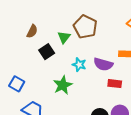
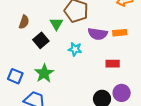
purple semicircle: (103, 64) -> (98, 34), moved
green star: (63, 85) -> (44, 73), moved

